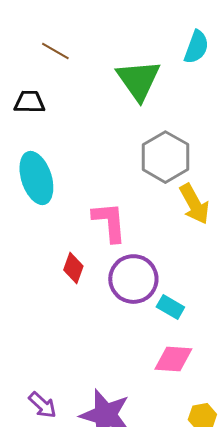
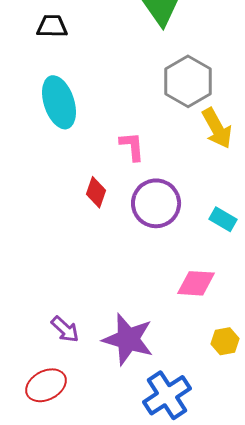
pink L-shape: (109, 222) -> (132, 146), size x0.7
cyan rectangle: (170, 307) -> (223, 219), moved

